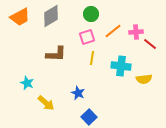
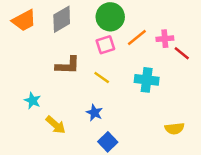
green circle: (91, 14) -> (110, 17), size x1.5
yellow line: (92, 58) -> (102, 78), moved, turned -64
yellow semicircle: (144, 79) -> (175, 128), moved

